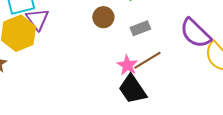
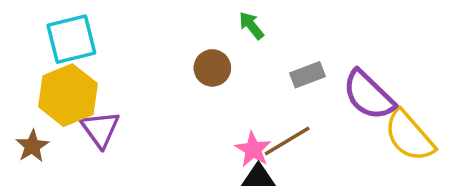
purple triangle: (37, 19) -> (100, 129), moved
gray rectangle: (140, 28) -> (307, 75), moved

